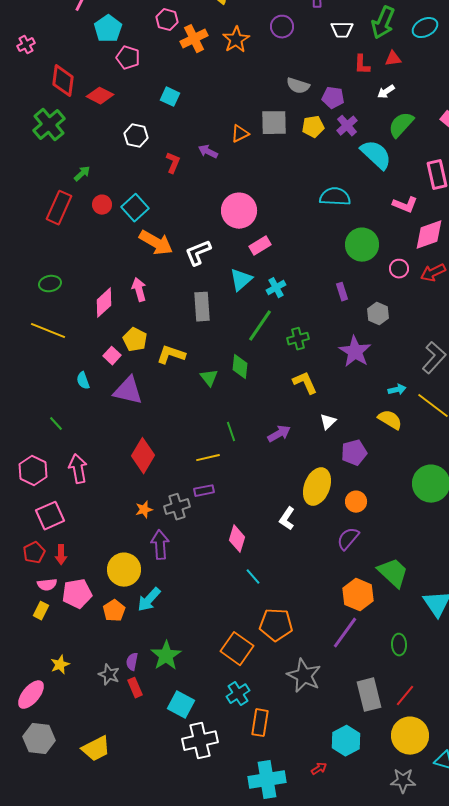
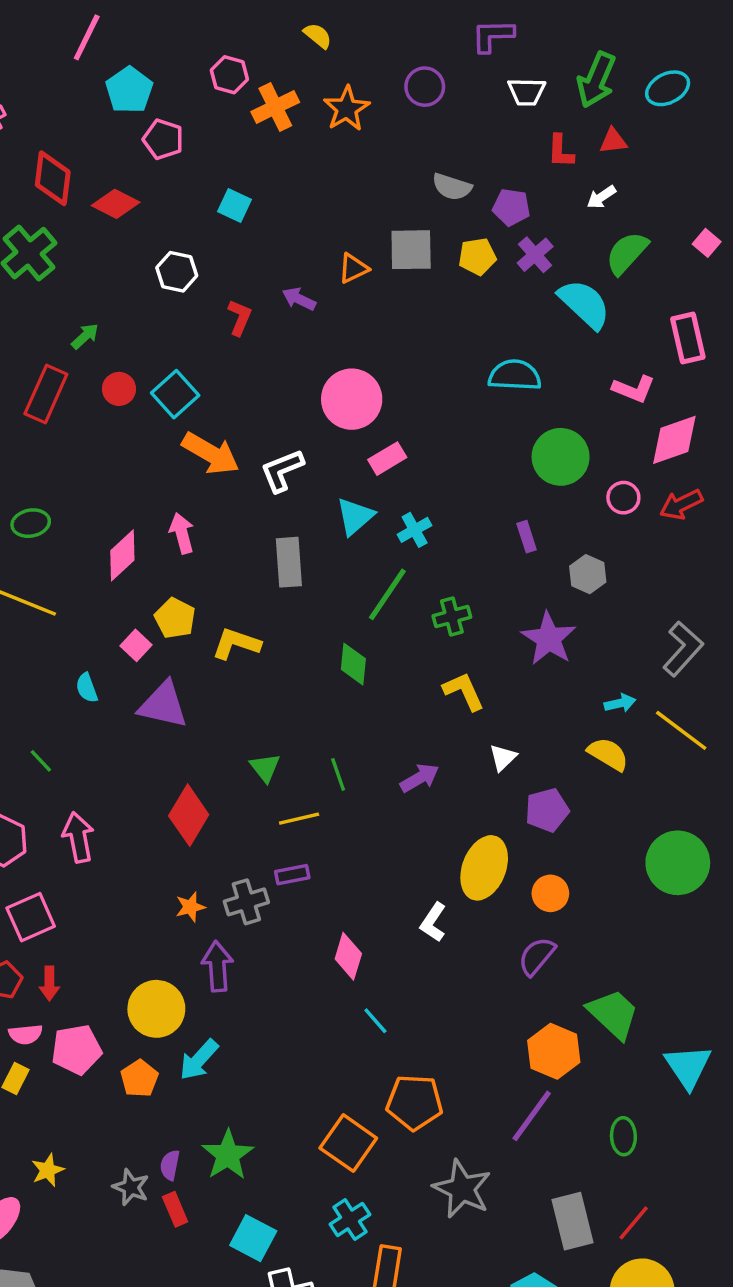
green triangle: (209, 378) -> (265, 768), moved

